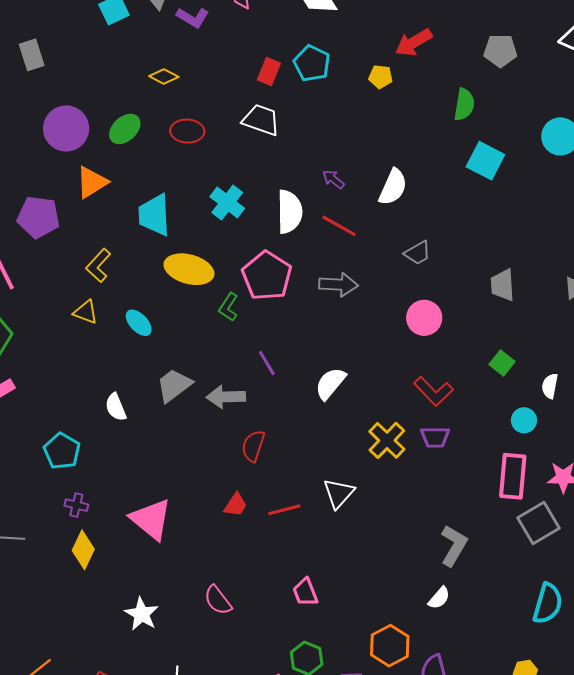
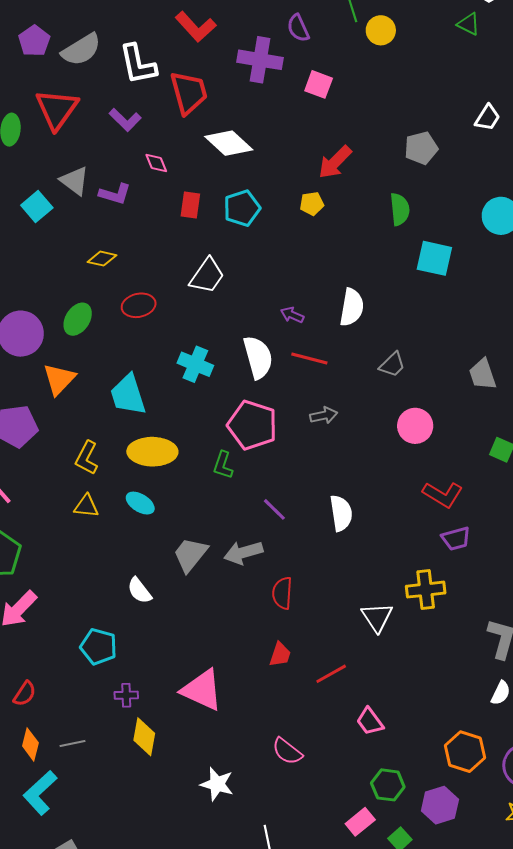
cyan pentagon: (312, 63) -> (242, 208), turned -30
red rectangle: (269, 72) -> (190, 205), moved
white trapezoid: (261, 120) -> (207, 276), turned 120
yellow ellipse: (189, 269) -> (152, 452), moved
gray arrow: (338, 285) -> (324, 415), size x0.7
white semicircle: (330, 384) -> (341, 513), turned 147
yellow cross: (387, 440) -> (426, 590), moved, turned -36
red line: (284, 510) -> (331, 674), moved

